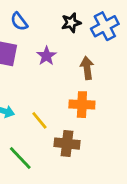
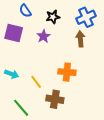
black star: (71, 23) -> (53, 17), moved
brown arrow: (87, 68) -> (80, 39), moved

